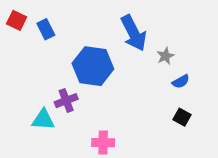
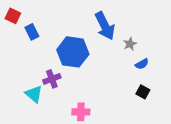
blue rectangle: (46, 29) -> (32, 32), moved
cyan triangle: (43, 120) -> (34, 94), turned 36

